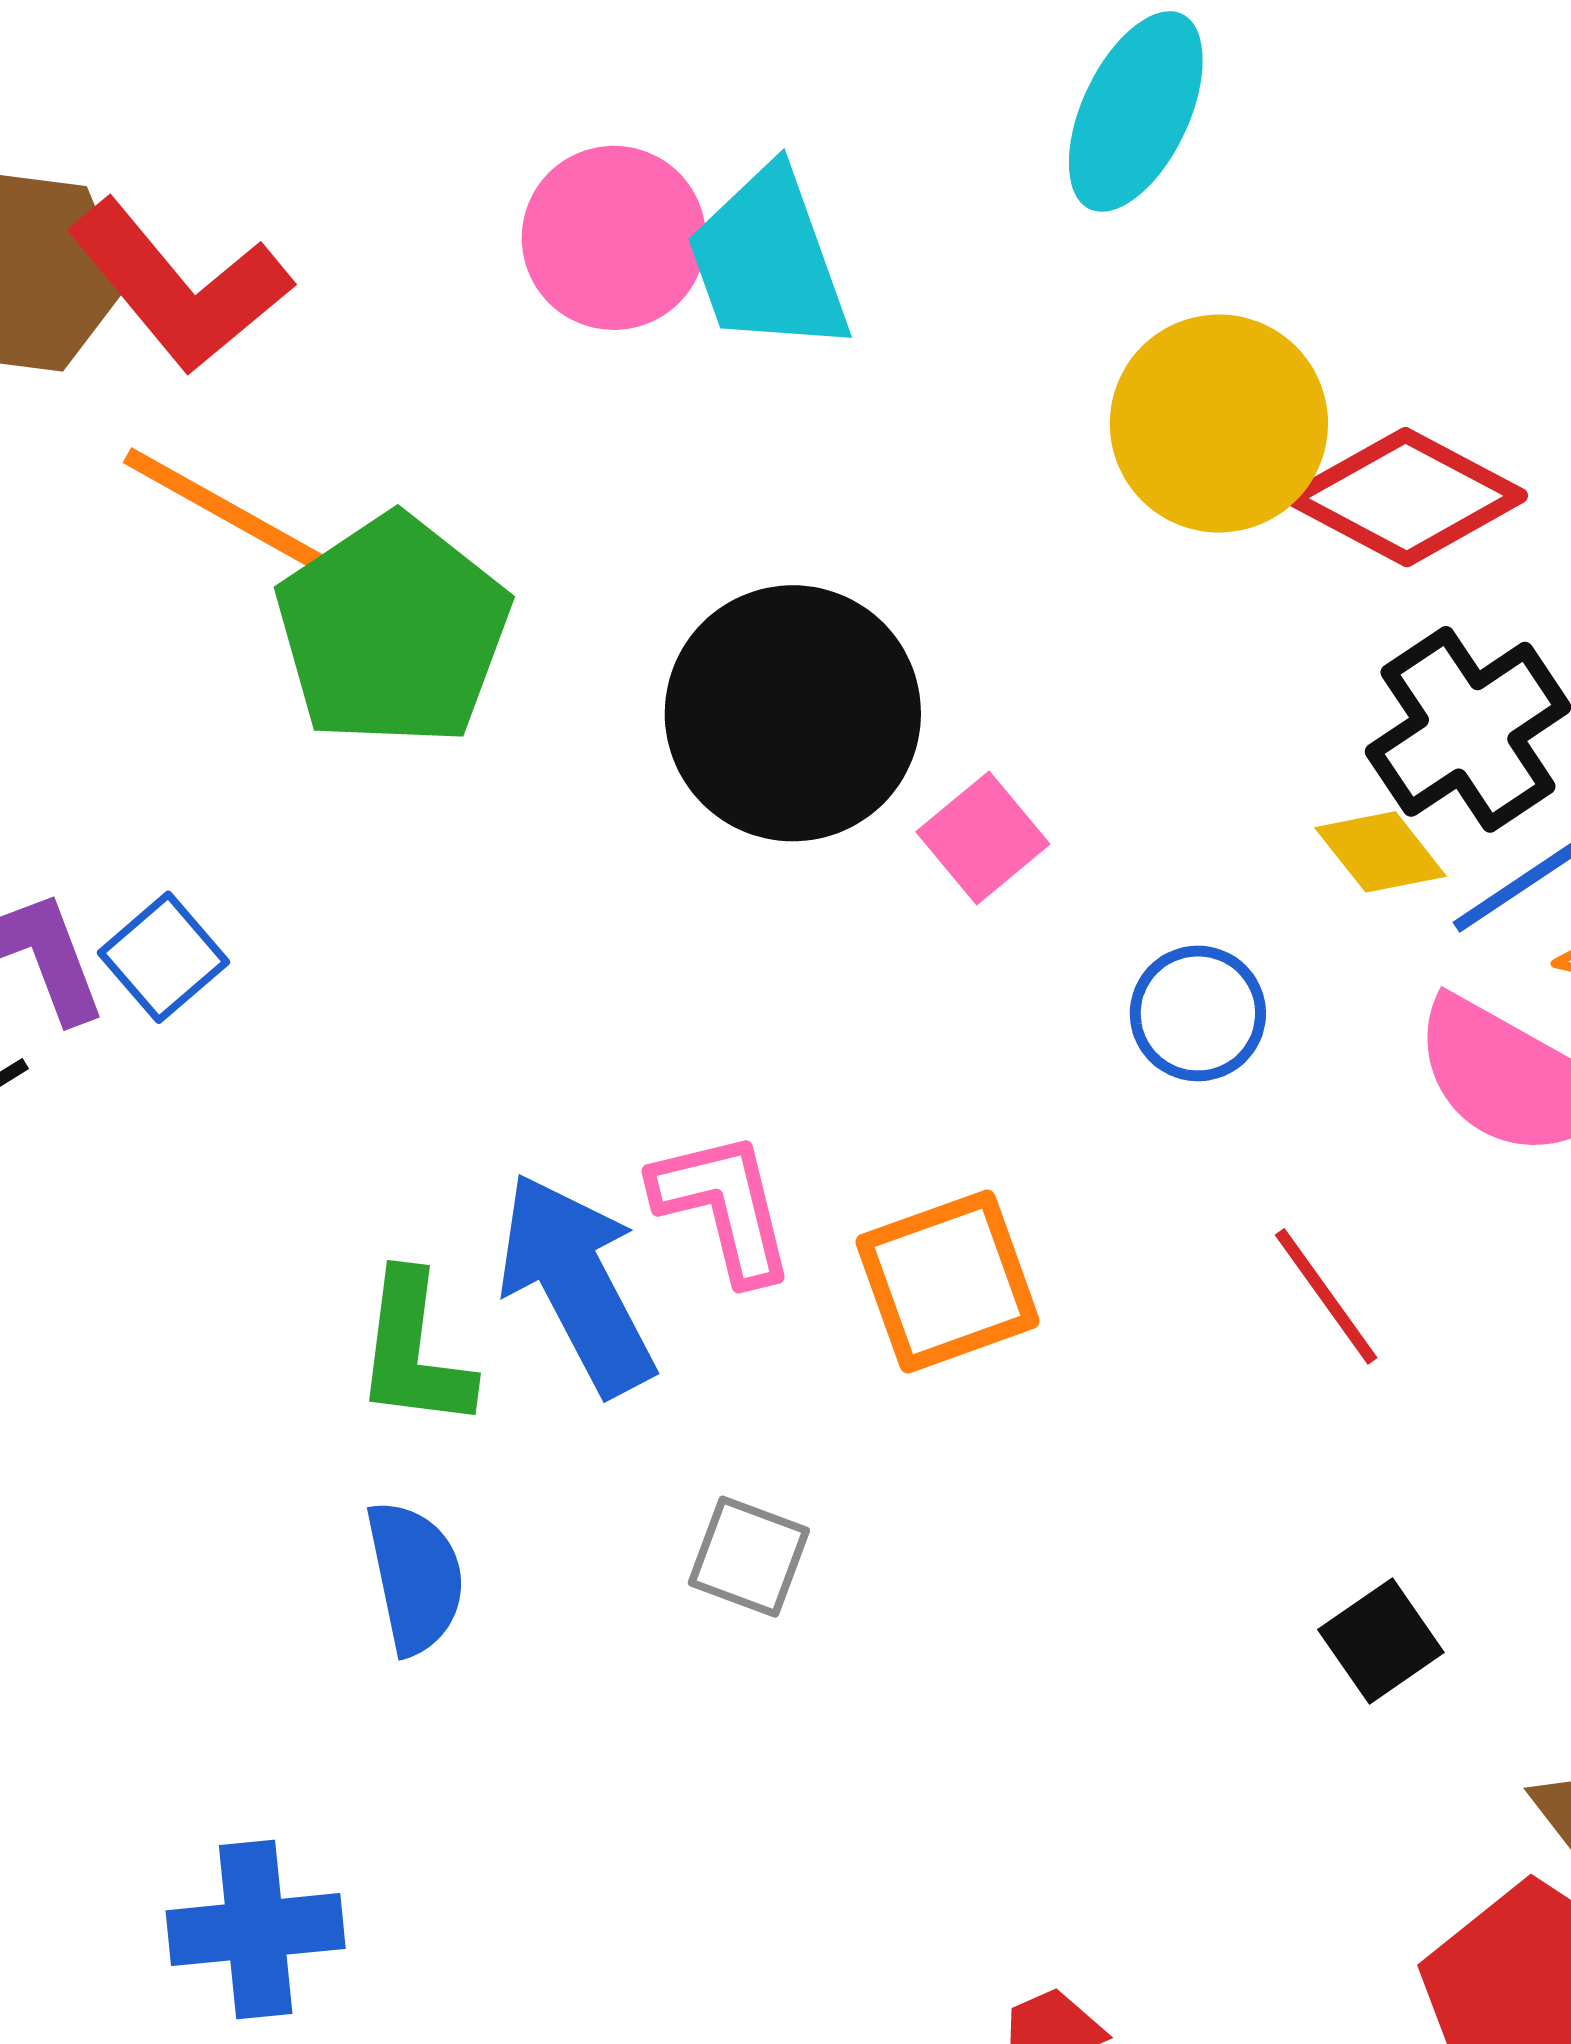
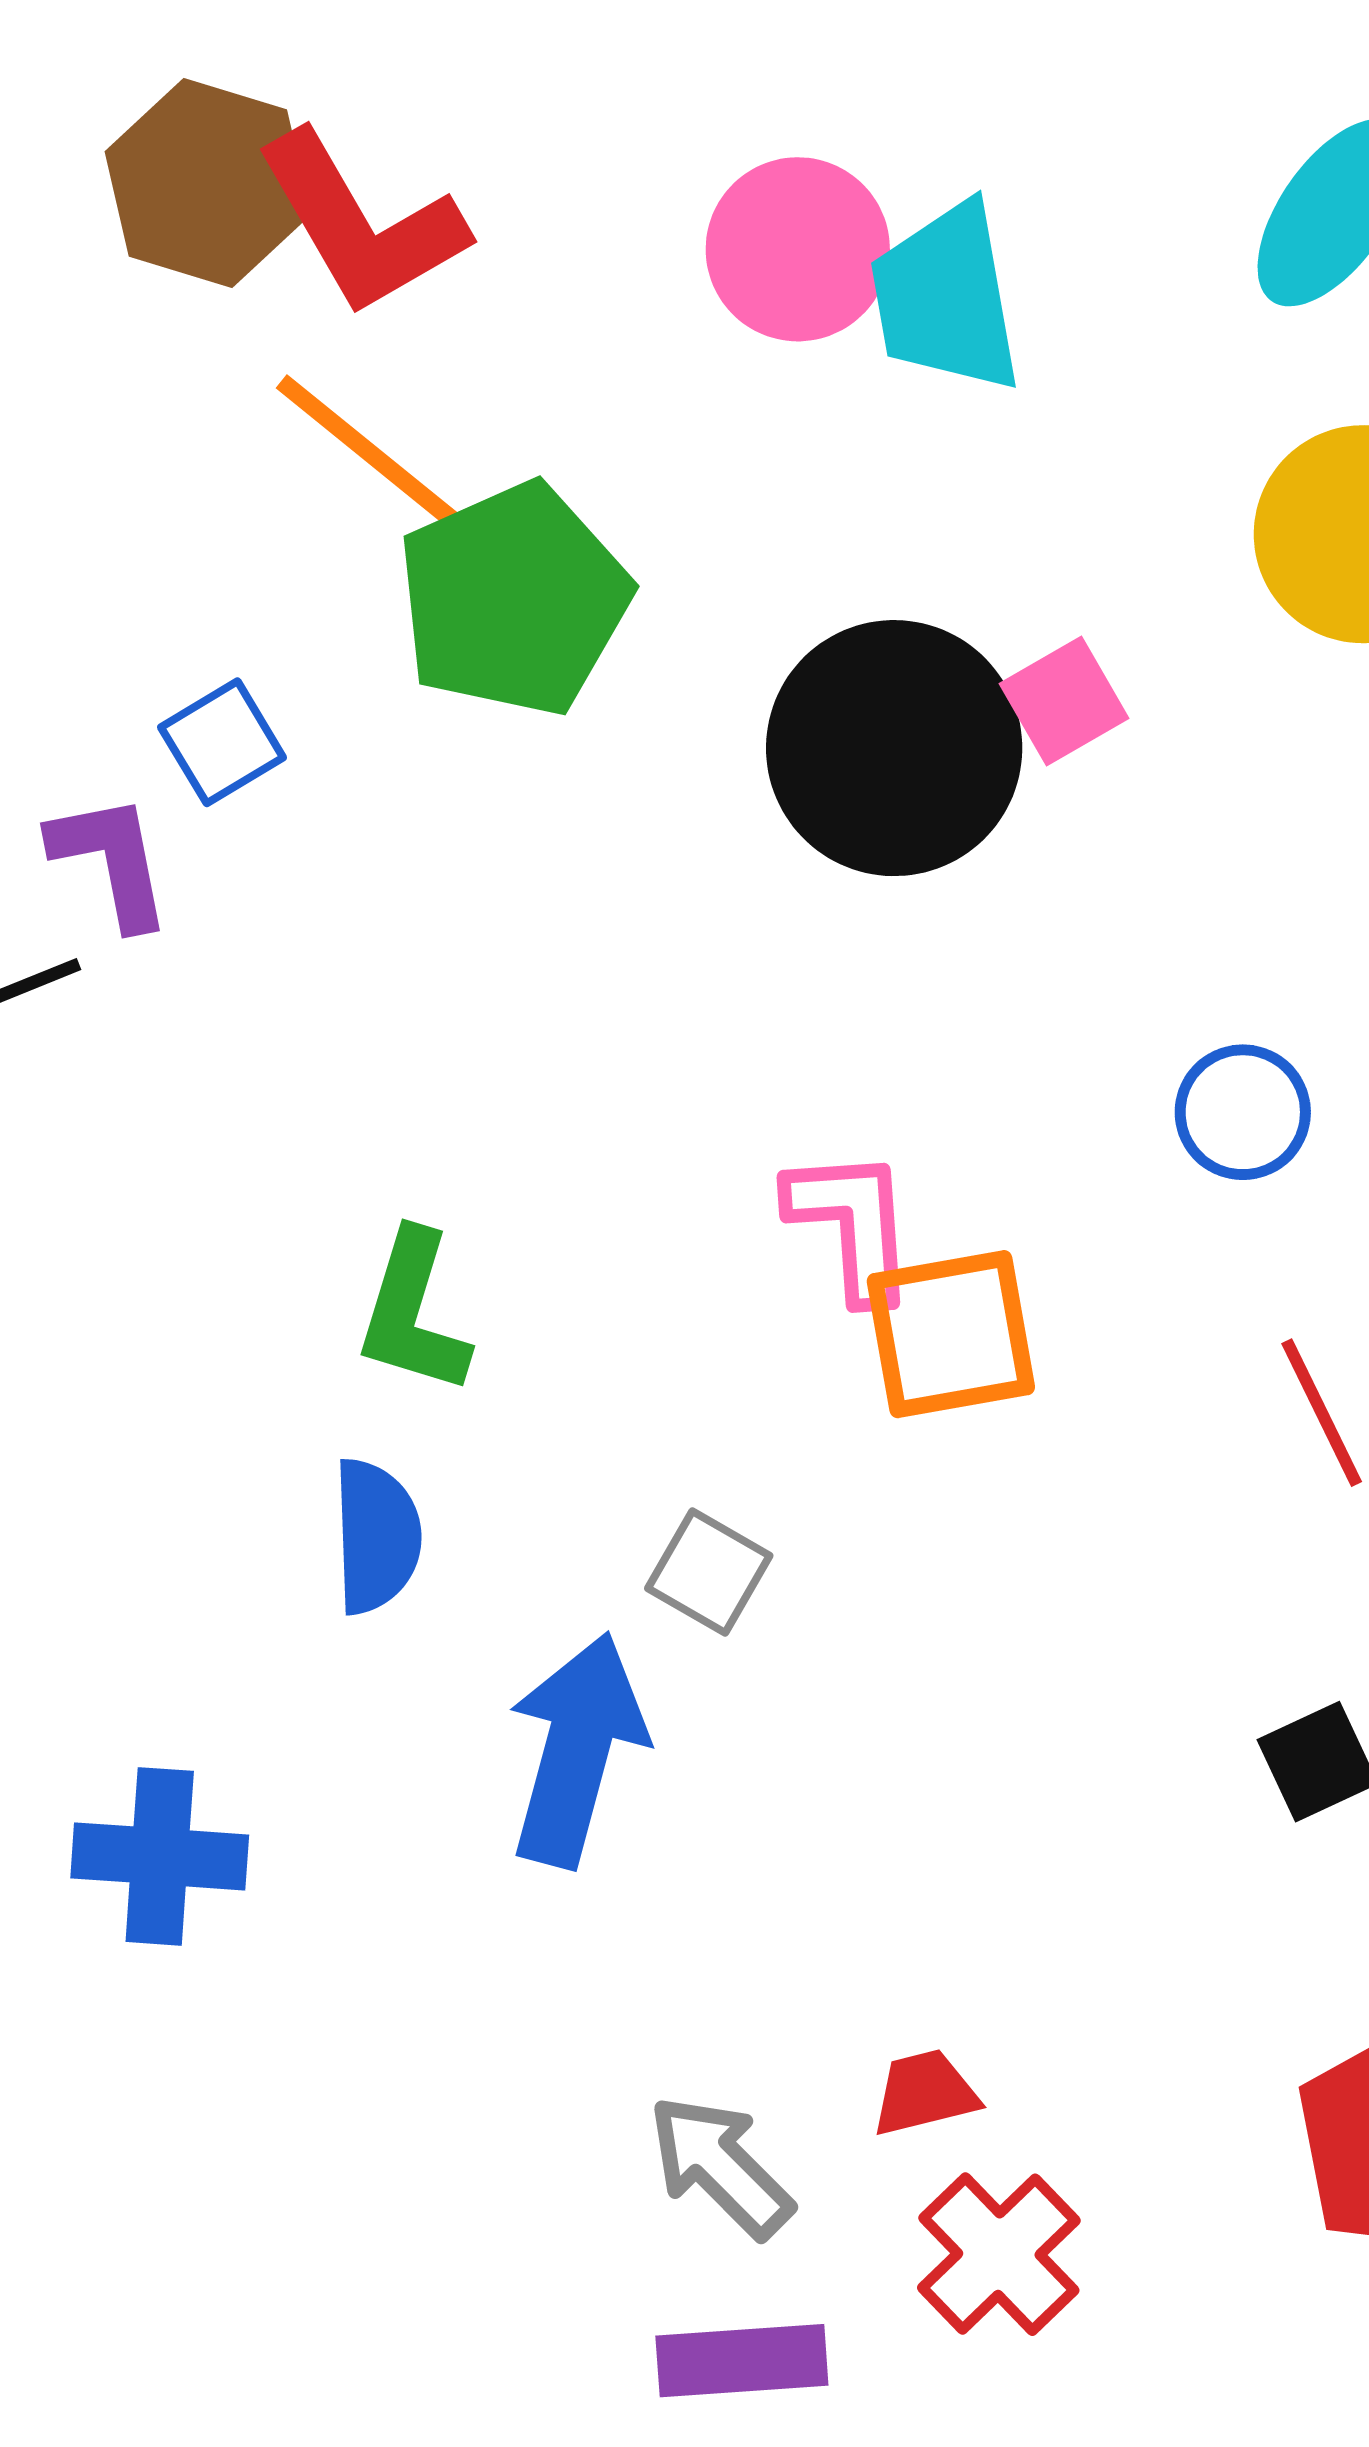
pink square: (983, 838) -> (1064, 701), moved
blue square: (164, 957) -> (222, 742), moved
pink L-shape: (724, 1206) -> (852, 1224), moved
blue arrow: (577, 1284) -> (577, 1750), moved, turned 33

